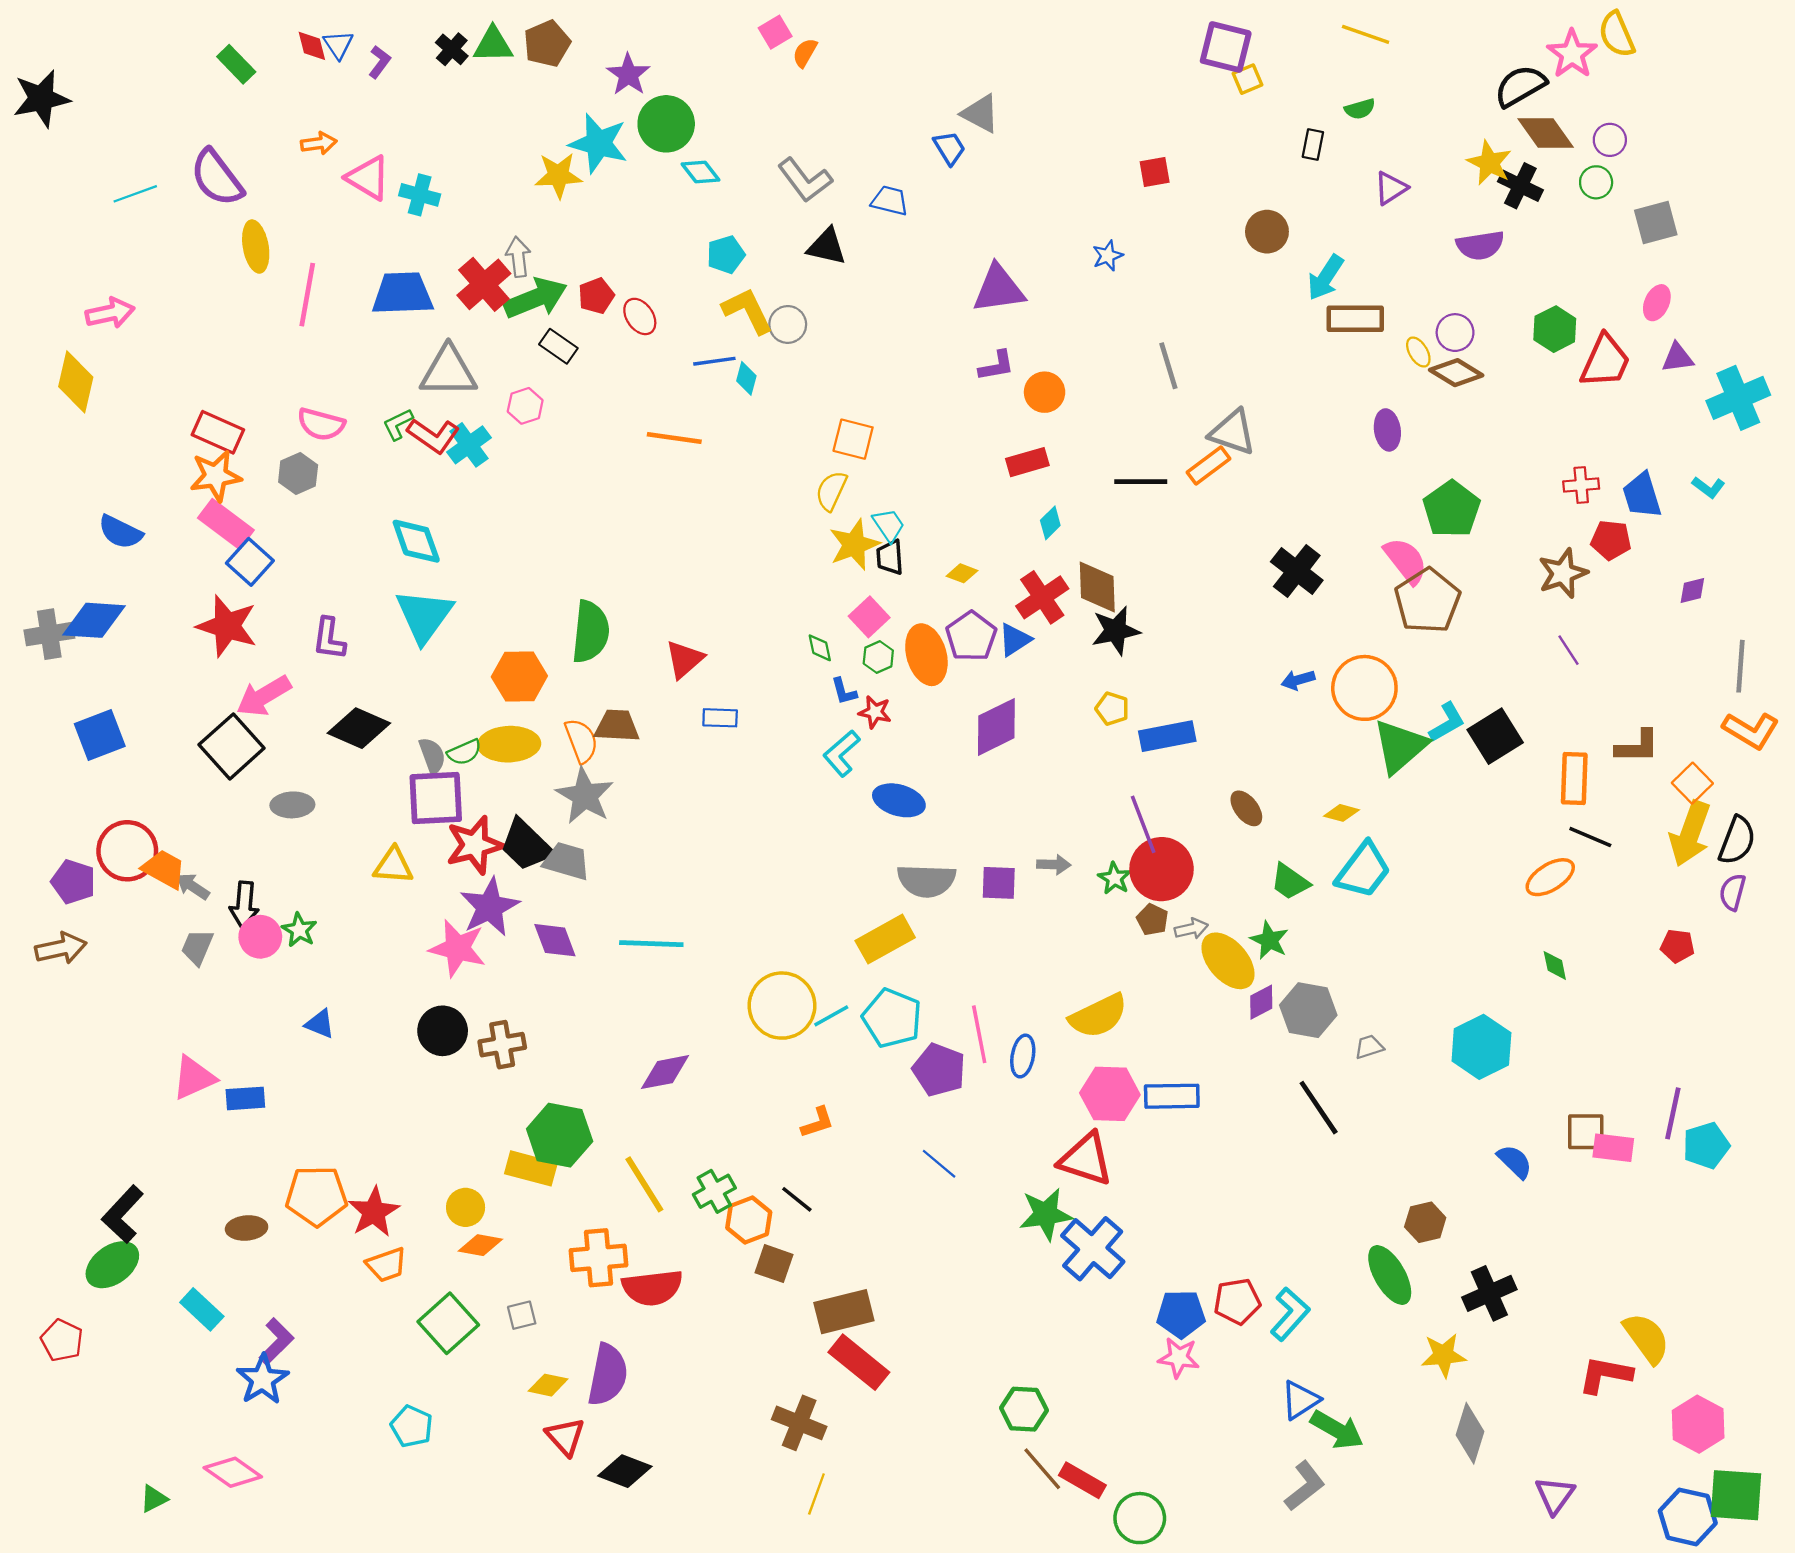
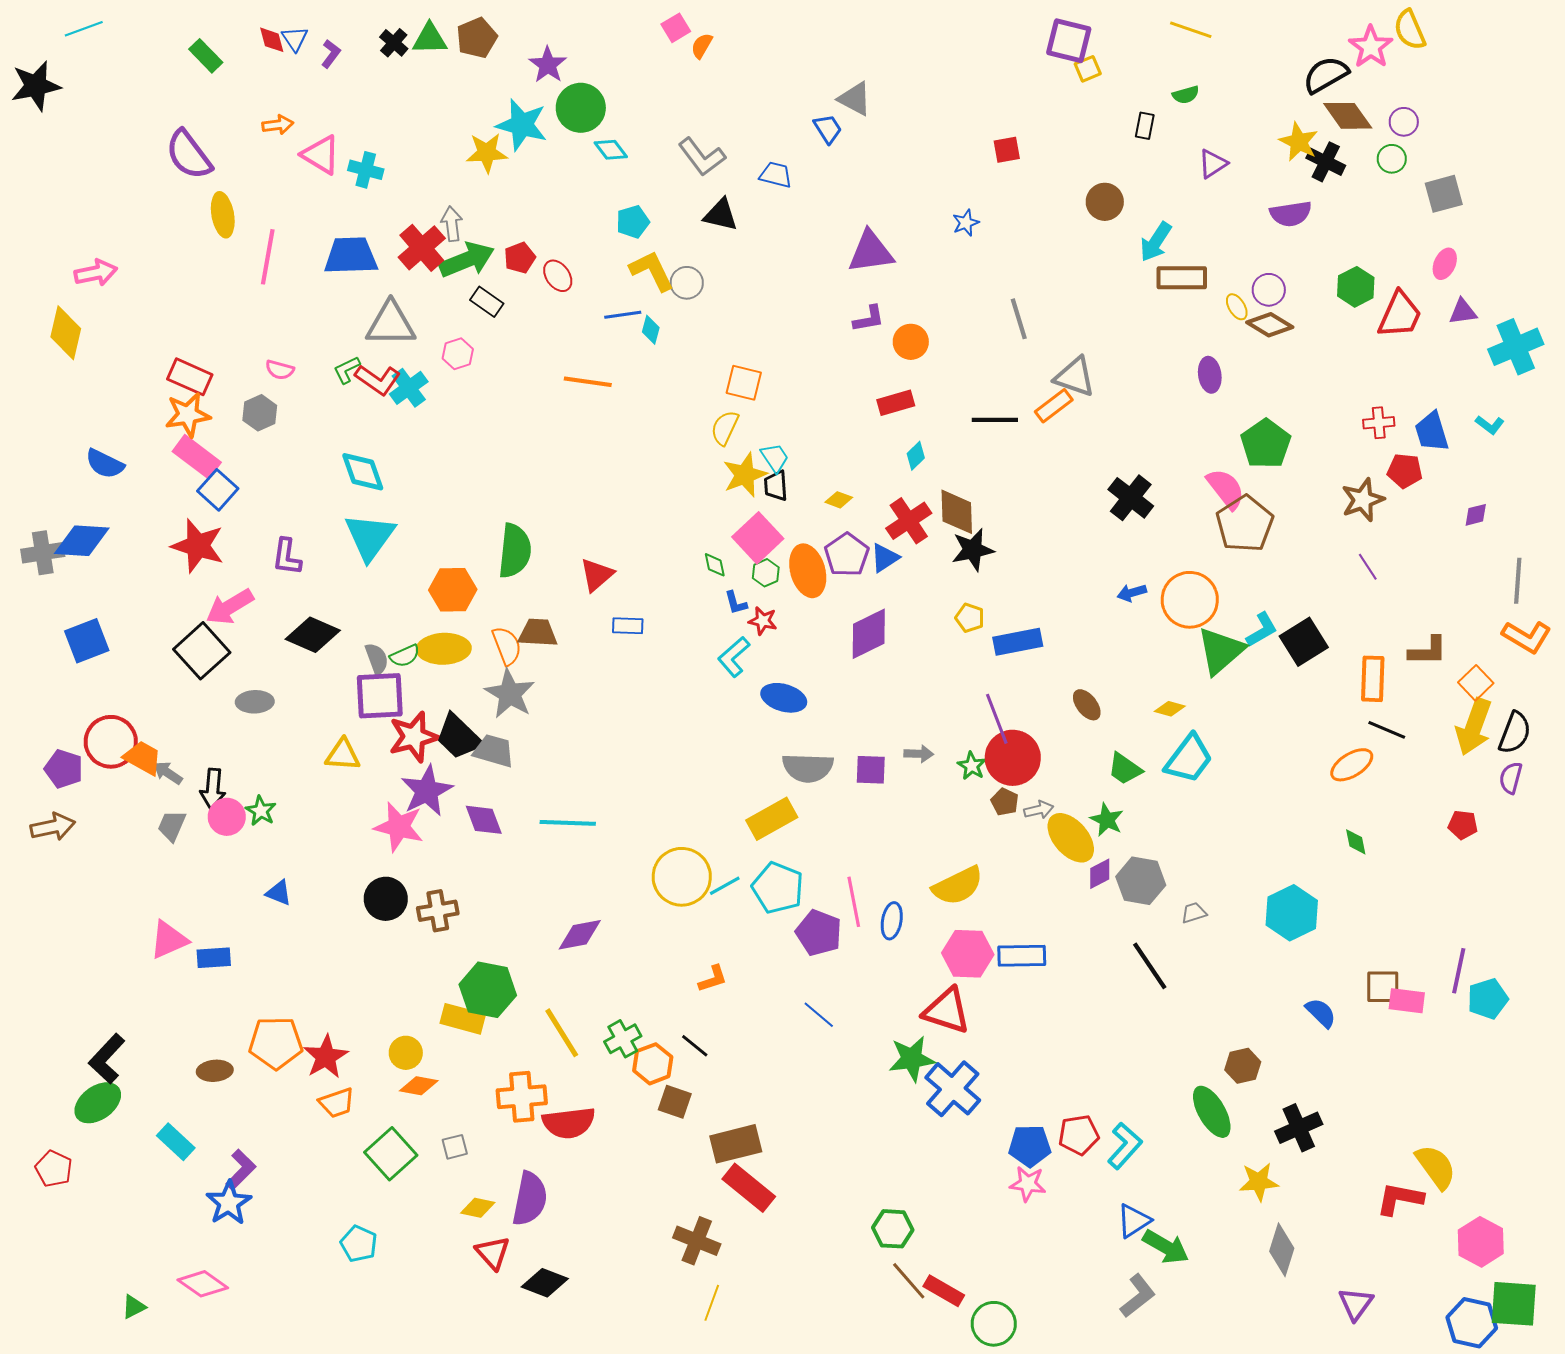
cyan line: (135, 194) -> (84, 29), moved
pink semicircle: (321, 424) -> (280, 370), size x0.7
pink square: (869, 617) -> (758, 538), size x1.4

